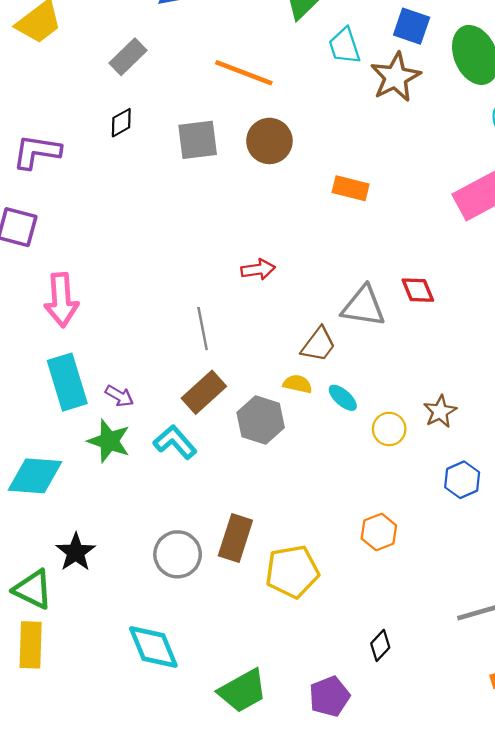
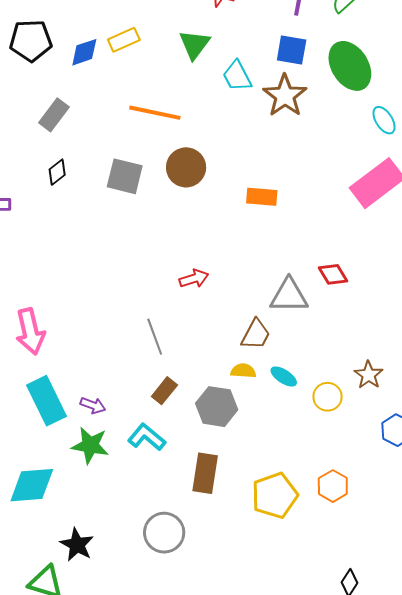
gray square: (198, 140) -> (125, 176), turned 30
brown rectangle: (204, 392) -> (164, 391), size x0.7
brown rectangle: (235, 538) -> (205, 473), moved
yellow pentagon: (292, 572) -> (275, 495), moved

